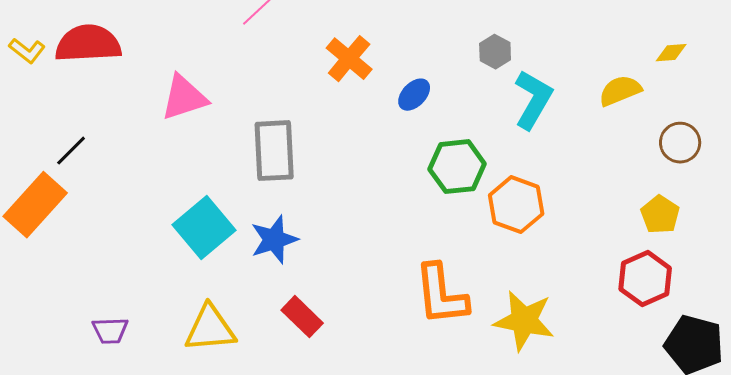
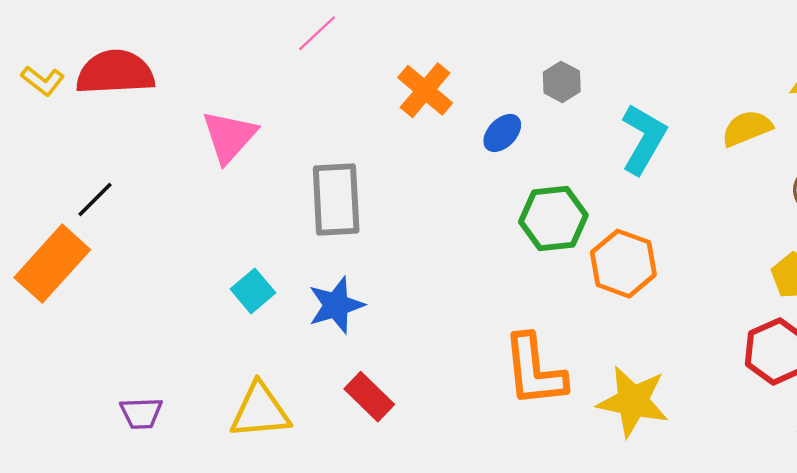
gray hexagon: (495, 52) -> (562, 82), moved
pink triangle: (184, 98) -> (229, 137), turned -30
cyan square: (204, 228) -> (253, 291), size x0.6

